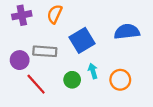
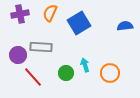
blue semicircle: (127, 32) -> (125, 26), moved, size x0.7
blue square: (82, 40) -> (79, 23), moved

